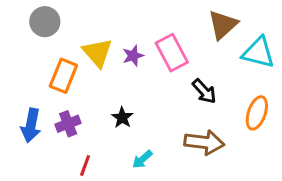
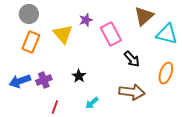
purple star: (133, 56) -> (86, 20), moved
orange rectangle: (63, 76) -> (31, 42), moved
blue arrow: (31, 125) -> (20, 81), turned 60

